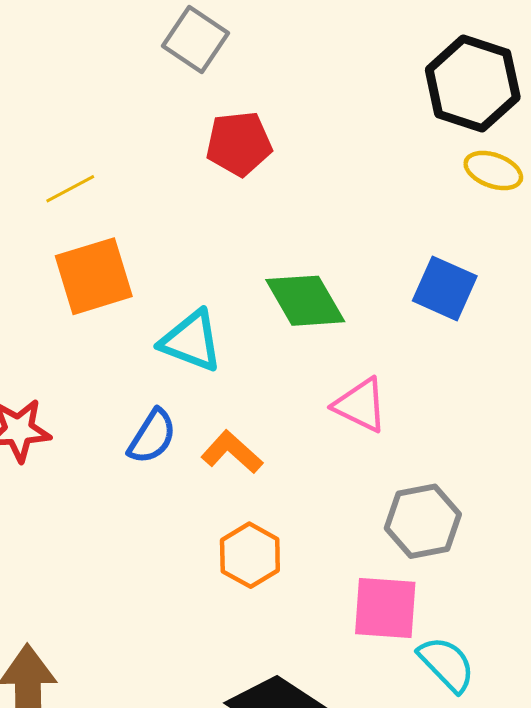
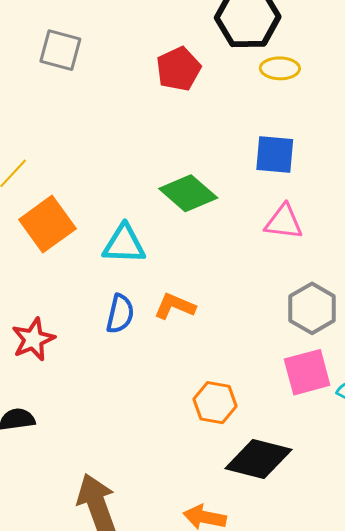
red pentagon: (239, 144) -> (178, 69), moved
pink triangle: (360, 405) -> (284, 222), moved
orange hexagon: (250, 555) -> (215, 403), moved

